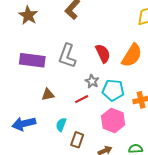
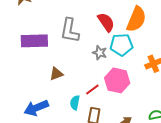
cyan pentagon: (113, 90) -> (121, 45), moved
red line: (82, 99) -> (92, 90), moved
pink hexagon: (113, 120) -> (117, 80), moved

